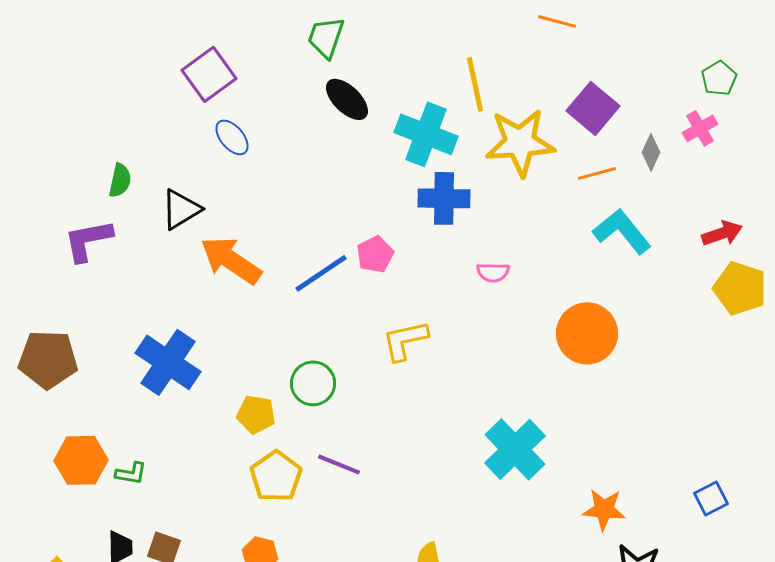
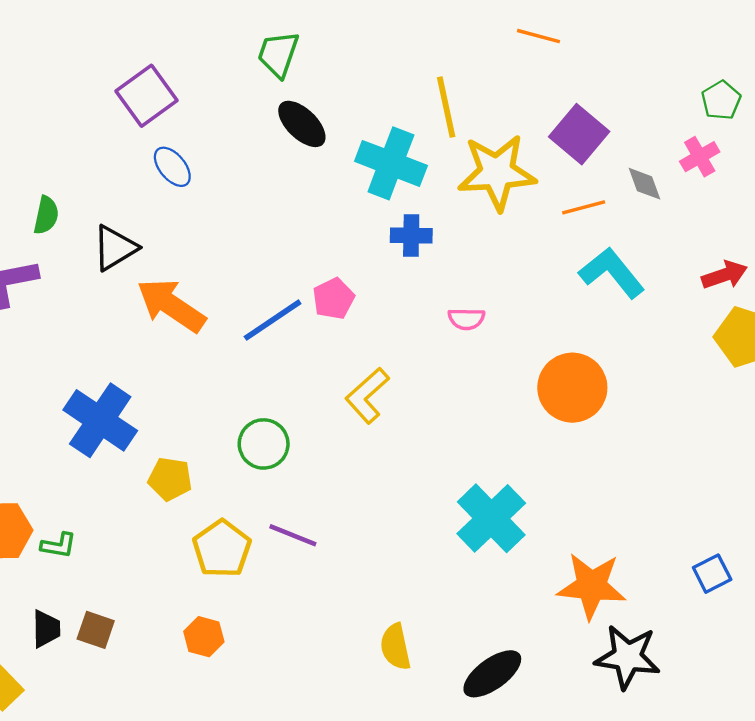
gray diamond: (651, 152) -> (644, 184), turned -45
blue cross: (444, 198) -> (411, 236), size x0.7
yellow L-shape: (405, 340) -> (367, 396), turned -30
yellow pentagon: (256, 414) -> (170, 479), moved
orange star: (604, 509) -> (591, 586), size x1.4

